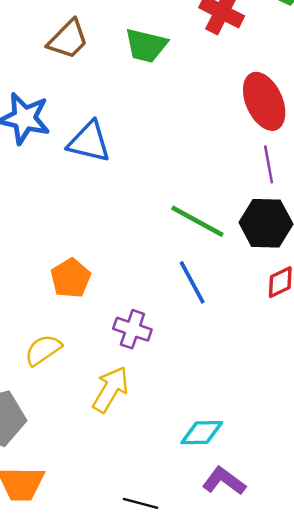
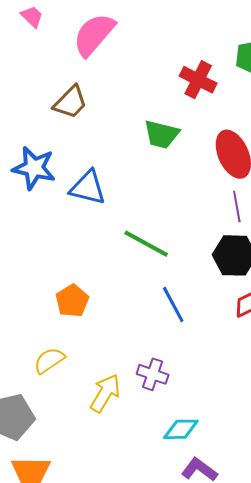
green trapezoid: (146, 45) -> (161, 134), moved
green line: (197, 221) -> (146, 244), moved
purple cross: (132, 329) -> (153, 374), moved

